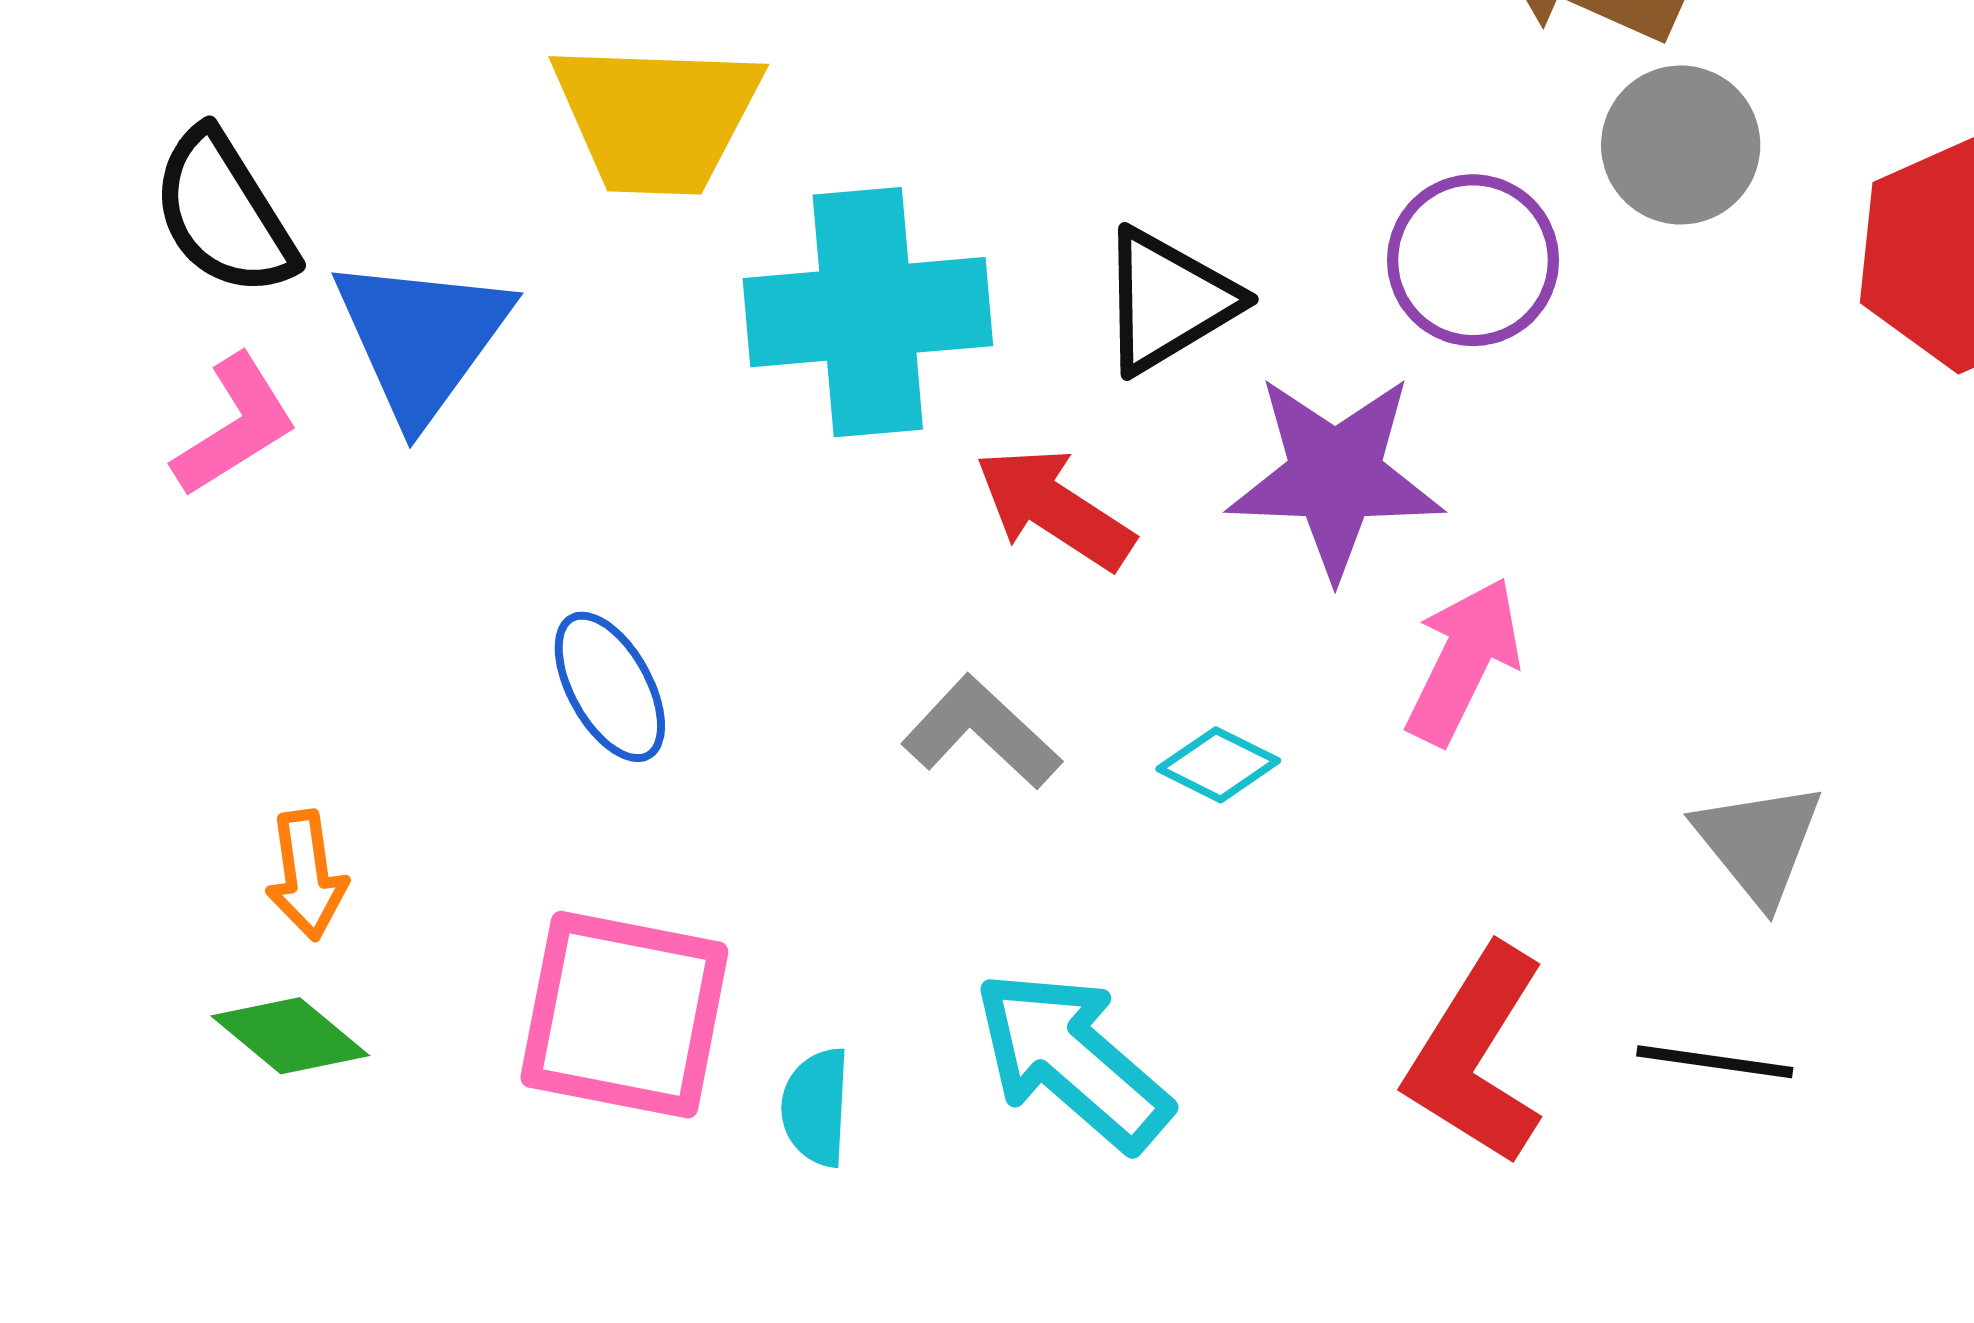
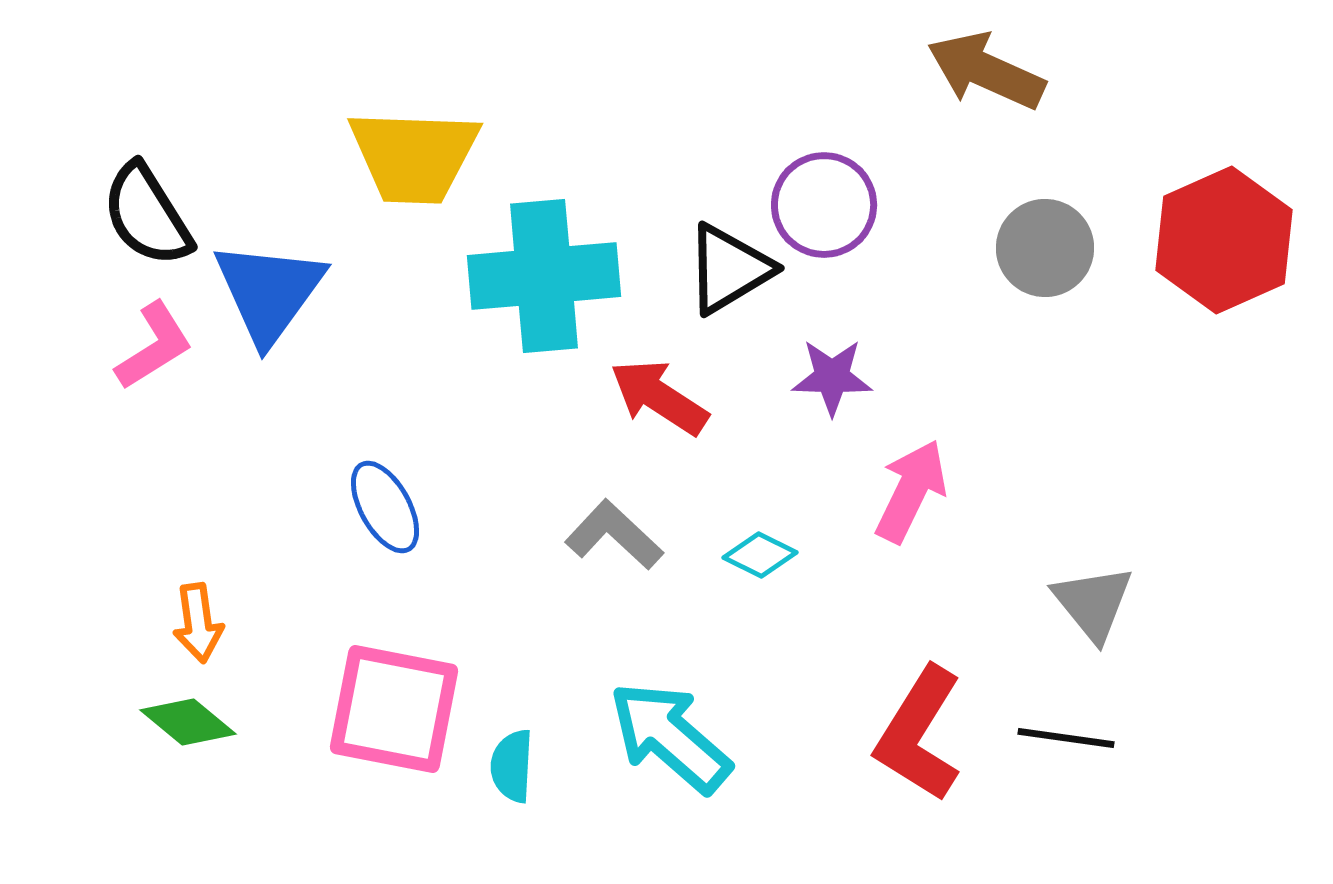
gray circle: (1681, 145) -> (1045, 248), moved
purple circle: (1473, 260) -> (824, 205), moved
purple star: (1335, 476) -> (832, 377), size x0.6

